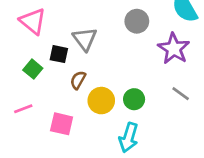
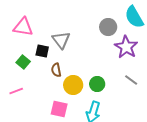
pink triangle: (33, 21) -> (23, 27), turned -30
gray circle: (137, 21) -> (108, 27), moved
brown semicircle: (78, 80) -> (56, 70), turned -40
pink square: (62, 124) -> (59, 109), moved

